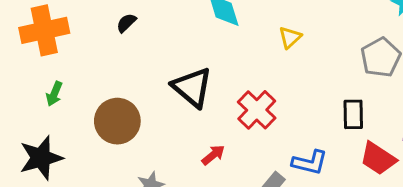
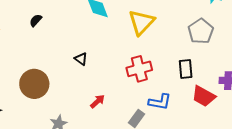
yellow triangle: (290, 37) -> (141, 22), size x1.8
black triangle: (192, 87) -> (81, 59), size x0.5
red cross: (257, 110) -> (139, 69), moved, turned 35

